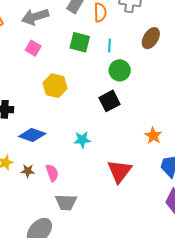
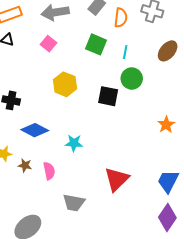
black square: (109, 101) -> (108, 96), moved, turned 30
orange star: (153, 136) -> (166, 125), moved
cyan star: (82, 140) -> (74, 143), moved
gray trapezoid: (66, 202) -> (74, 203), moved

